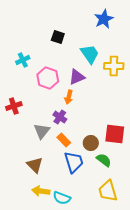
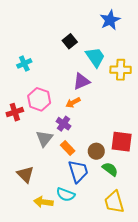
black square: (58, 37) -> (70, 41), moved, turned 32
pink hexagon: (48, 78) -> (39, 99), moved
orange arrow: (69, 97) -> (73, 103), turned 48
brown triangle: (35, 165) -> (25, 174), moved
cyan semicircle: (62, 198) -> (66, 195), moved

